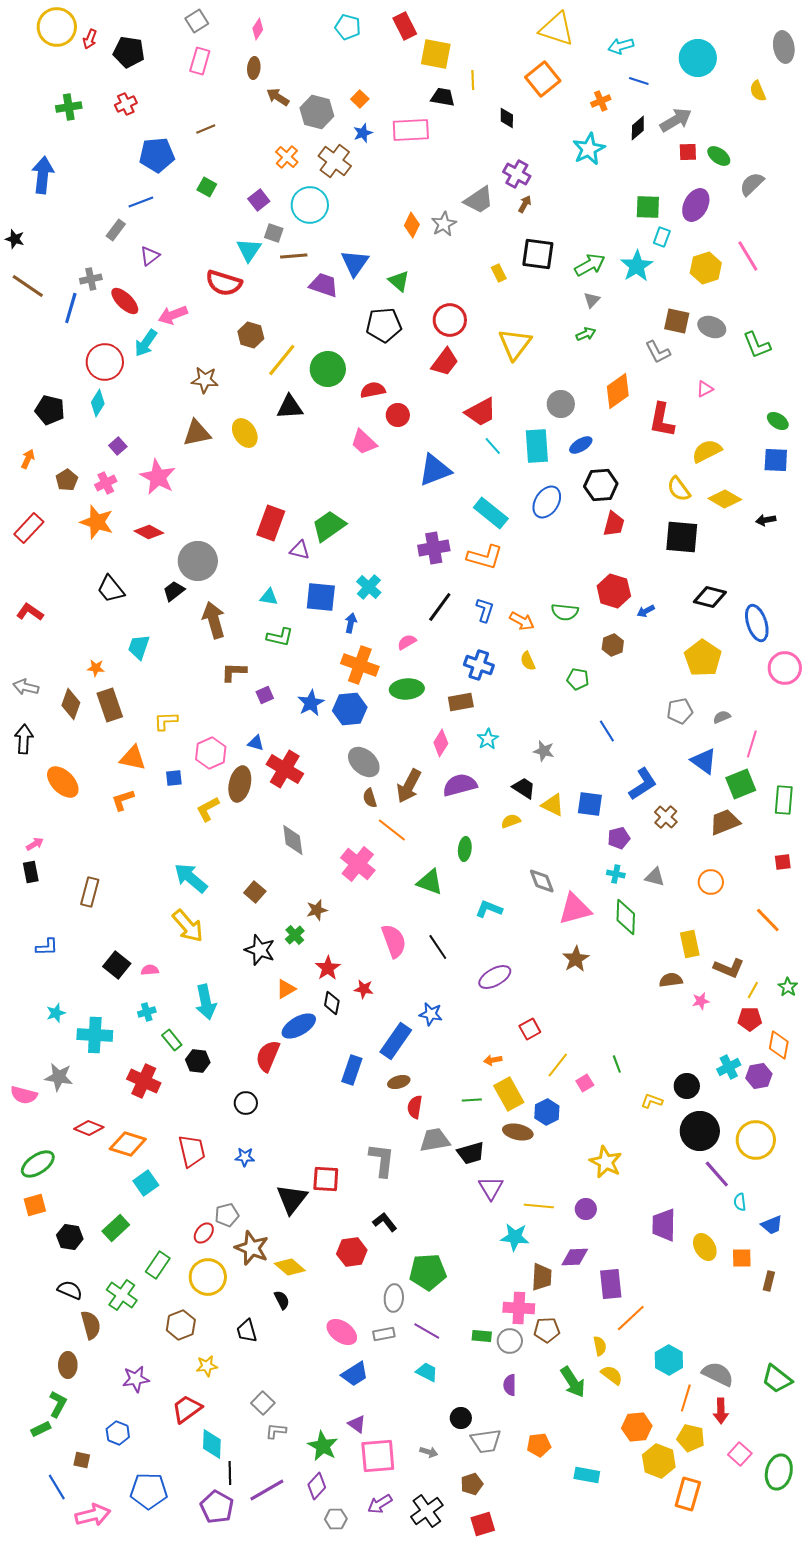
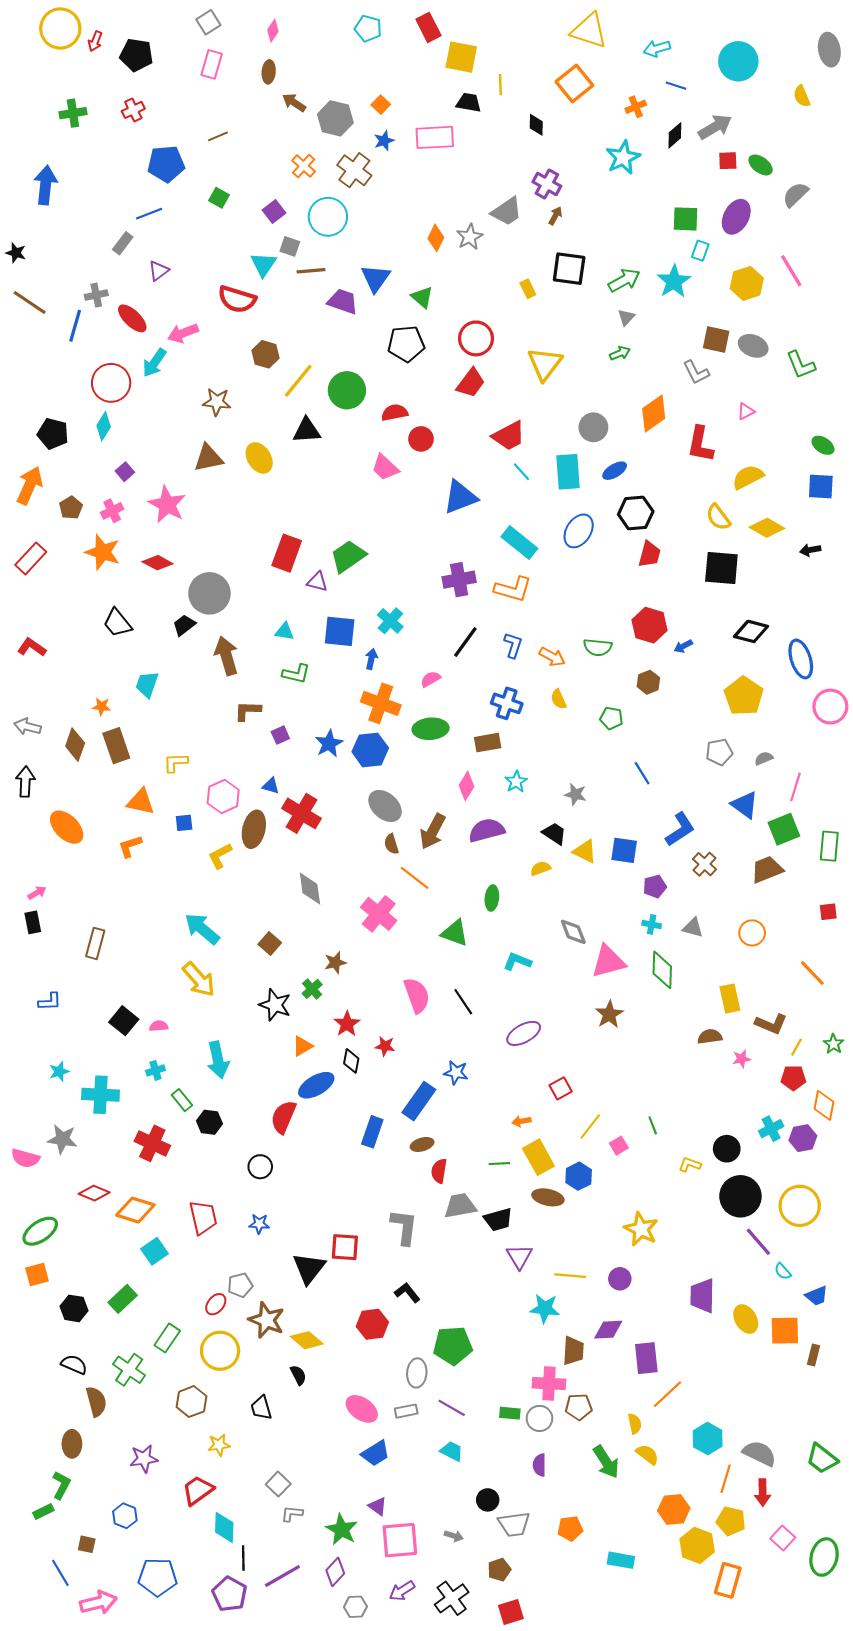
orange arrow: (28, 459) -> (30, 485), size x1.8
cyan semicircle: (740, 1202) -> (783, 1271), turned -36
orange square: (742, 1258) -> (785, 1331), size x1.4

